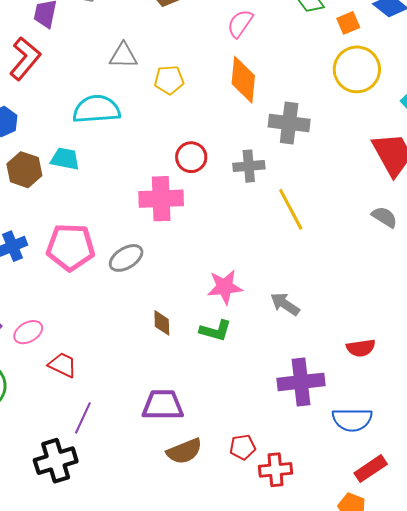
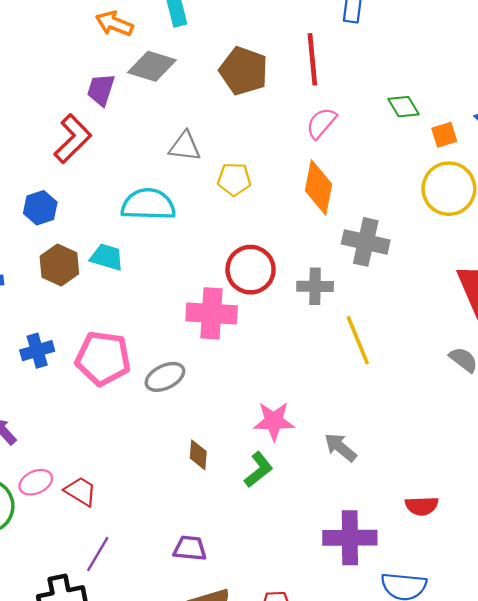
red circle: (191, 157) -> (251, 270), size x1.4
green L-shape: (215, 331) -> (258, 470), turned -60
pink ellipse: (28, 332) -> (36, 482), moved
purple trapezoid: (163, 405) -> (190, 548), size x0.7

